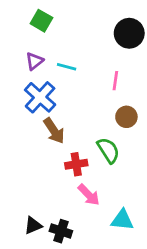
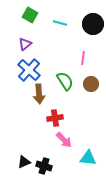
cyan line: (67, 67) -> (60, 23), moved
brown arrow: (54, 131) -> (39, 94), turned 30
green semicircle: (108, 150) -> (65, 81), moved

